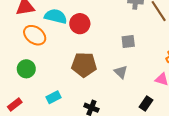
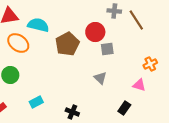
red circle: (80, 24) -> (95, 32), moved
brown pentagon: (84, 65) -> (67, 44), moved, turned -30

